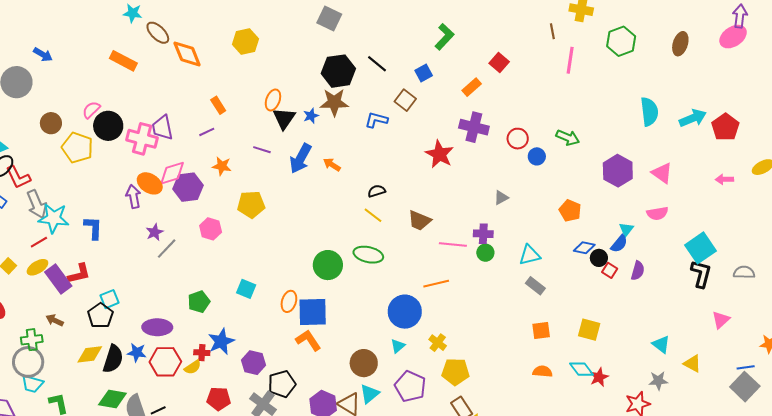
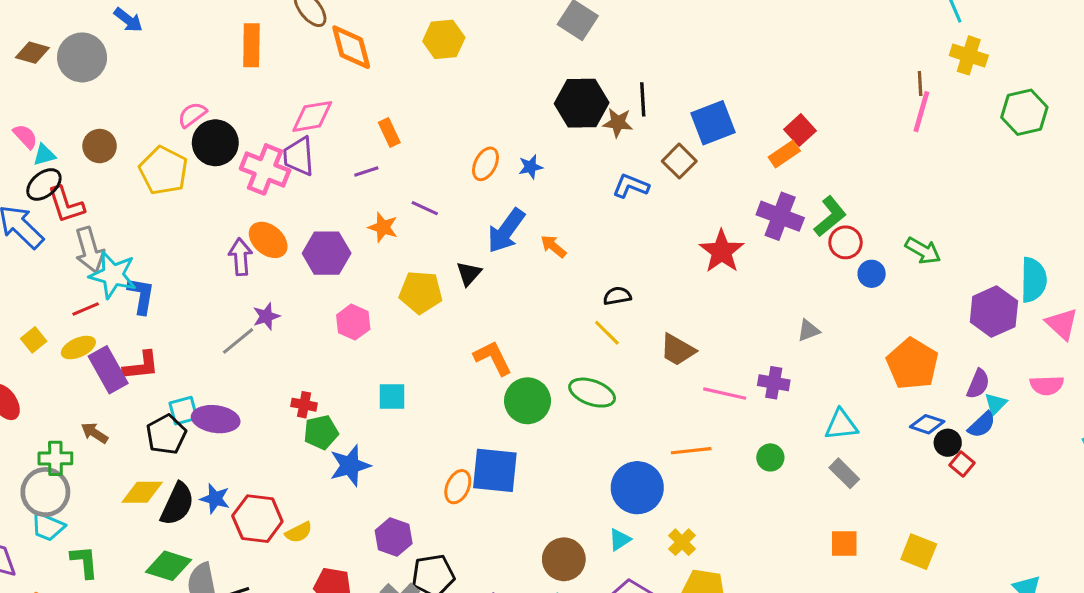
green L-shape: (445, 37) -> (830, 216), moved
pink line: (570, 60) -> (921, 112), moved
orange rectangle: (123, 61) -> (251, 45), turned 56
red square: (499, 63) -> (800, 130), moved
black line: (377, 64) -> (643, 99), turned 40
blue square: (424, 73) -> (713, 123), size x1.6
orange ellipse: (273, 100) -> (485, 164), moved
brown star: (334, 102) -> (618, 123), moved, size x0.7
cyan semicircle: (649, 112) -> (1033, 280), moved
black triangle: (284, 118) -> (469, 274), moved, size x0.7
brown circle: (51, 123) -> (100, 146), moved
purple line: (262, 150) -> (425, 208), moved
pink diamond: (172, 173) -> (312, 116), moved
orange pentagon: (570, 211) -> (912, 364), size x1.5
blue L-shape: (93, 228) -> (141, 296), moved
gray line: (167, 249) -> (238, 341), moved
green circle: (485, 253) -> (770, 457), moved
purple semicircle: (638, 271) -> (978, 384), moved
cyan square: (246, 289) -> (392, 396), moved, turned -30
orange ellipse: (289, 301) -> (458, 487), moved
purple ellipse: (157, 327) -> (216, 419), moved
orange L-shape: (308, 340) -> (493, 358), moved
blue star: (221, 341) -> (350, 465), moved
red cross: (202, 353) -> (304, 405), moved

